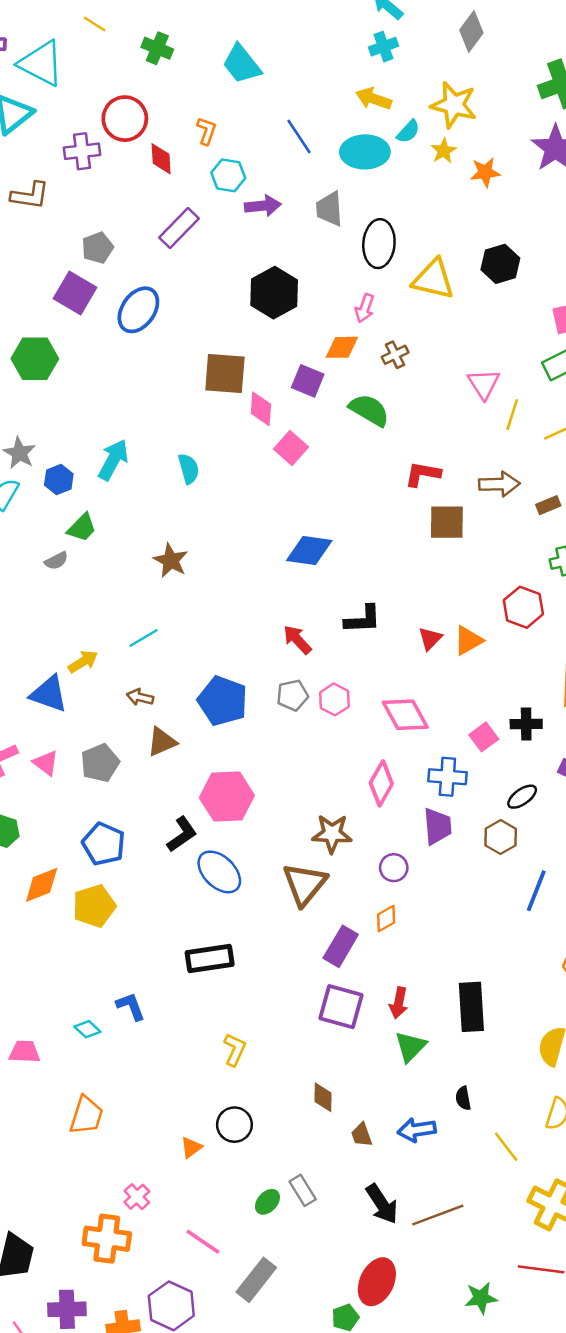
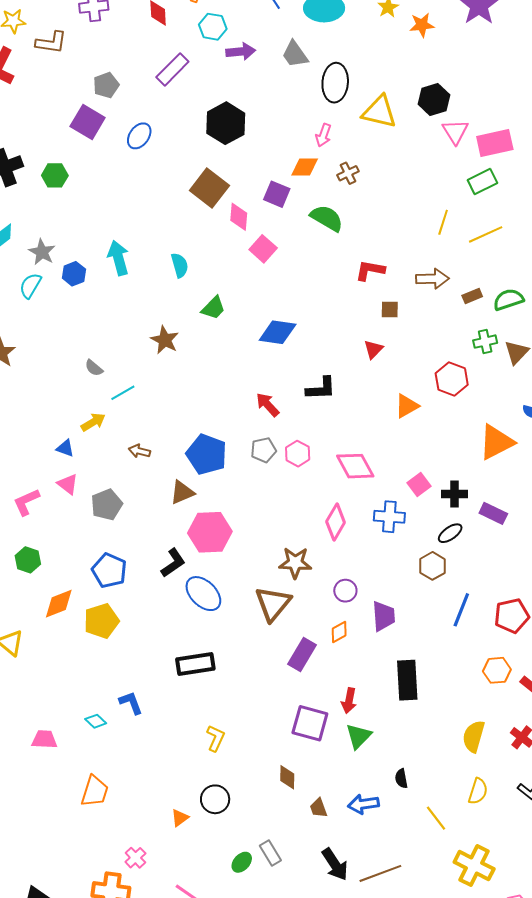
gray trapezoid: (329, 209) -> (295, 54), turned -32
black hexagon: (274, 293) -> (226, 123), moved
blue ellipse: (138, 310) -> (139, 136), size x0.7
green hexagon: (35, 359) -> (55, 175), size x0.7
brown square: (225, 374) -> (209, 188), turned 33
pink triangle: (484, 384) -> (455, 132), moved
cyan arrow: (113, 460) -> (118, 258), turned -44
brown square: (447, 522) -> (390, 310), size x0.6
green trapezoid: (82, 528) -> (213, 308), moved
gray semicircle: (56, 561) -> (94, 368), moved, turned 66
cyan line: (143, 638) -> (123, 393), moved
red triangle: (430, 639) -> (373, 349), moved
blue triangle: (49, 694) -> (65, 448), size x0.6
black cross: (526, 724) -> (454, 494), moved
brown triangle: (162, 742) -> (182, 492), moved
pink triangle: (46, 763) -> (68, 484), moved
purple trapezoid: (437, 826) -> (384, 616), moved
purple square: (341, 1007) -> (310, 723), moved
black rectangle: (471, 1007) -> (407, 680), moved

